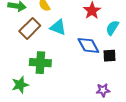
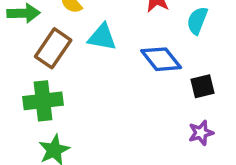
black square: (109, 56) -> (203, 86), moved
green cross: (40, 63) -> (43, 101), moved

